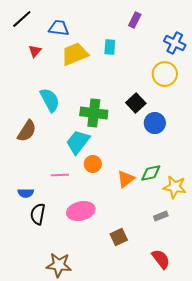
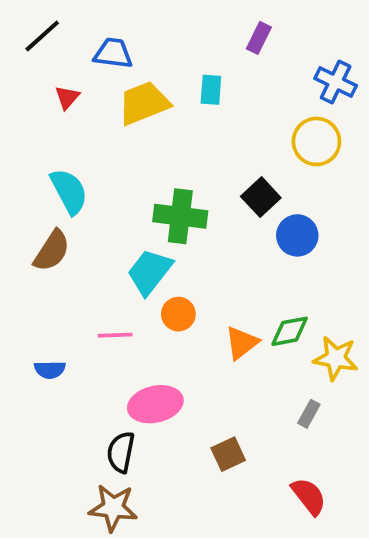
cyan semicircle: (50, 100) -> (69, 191), moved
black semicircle: (38, 214) -> (121, 452), moved
gray rectangle: (161, 216) -> (309, 414), turned -40

